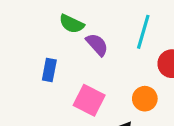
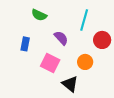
purple semicircle: (97, 45) -> (61, 38), moved

